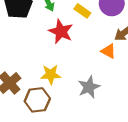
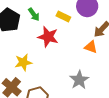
yellow star: (51, 75) -> (23, 62), moved

